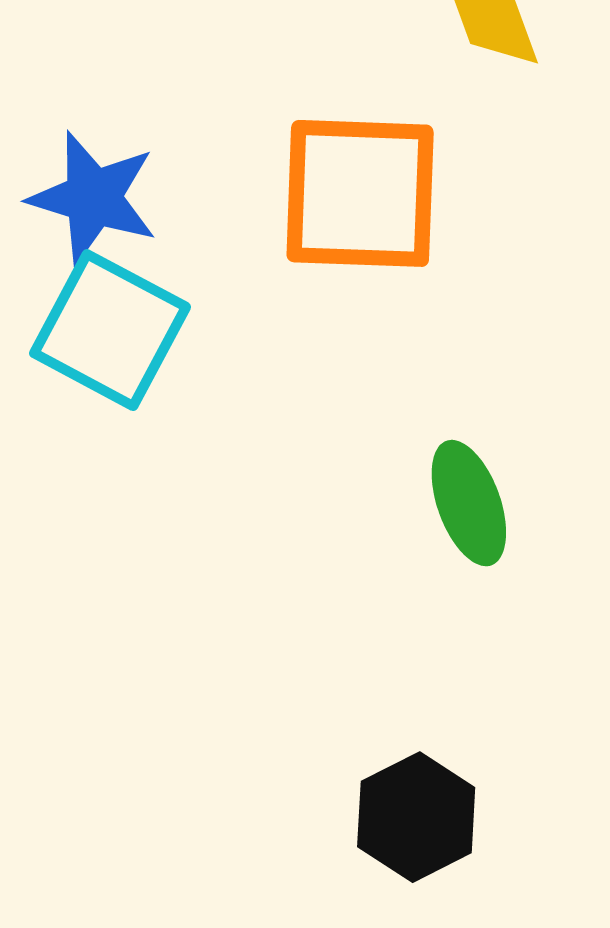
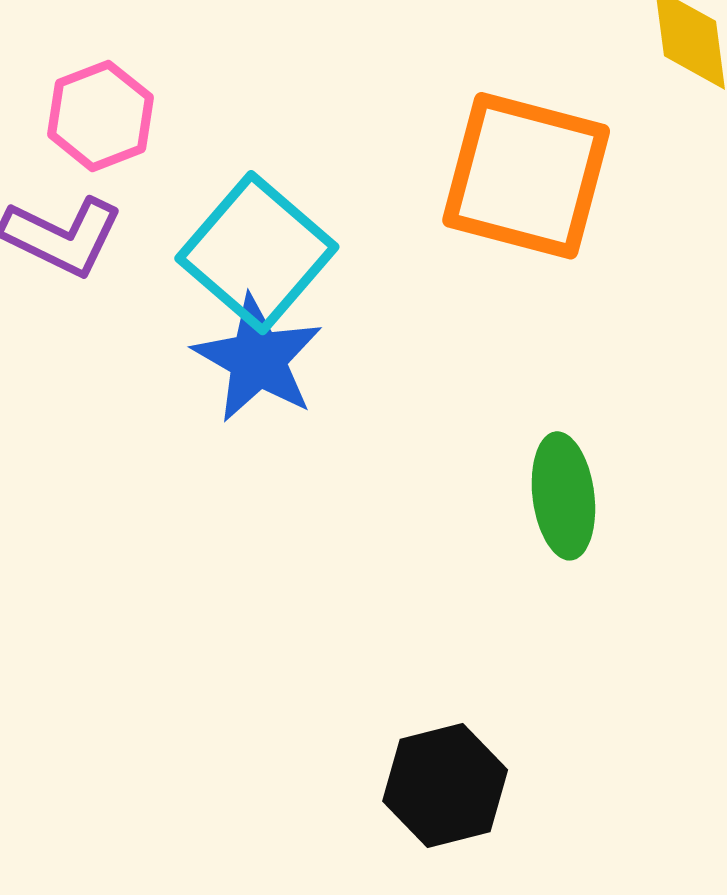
blue star: (93, 198) -> (258, 359), moved

